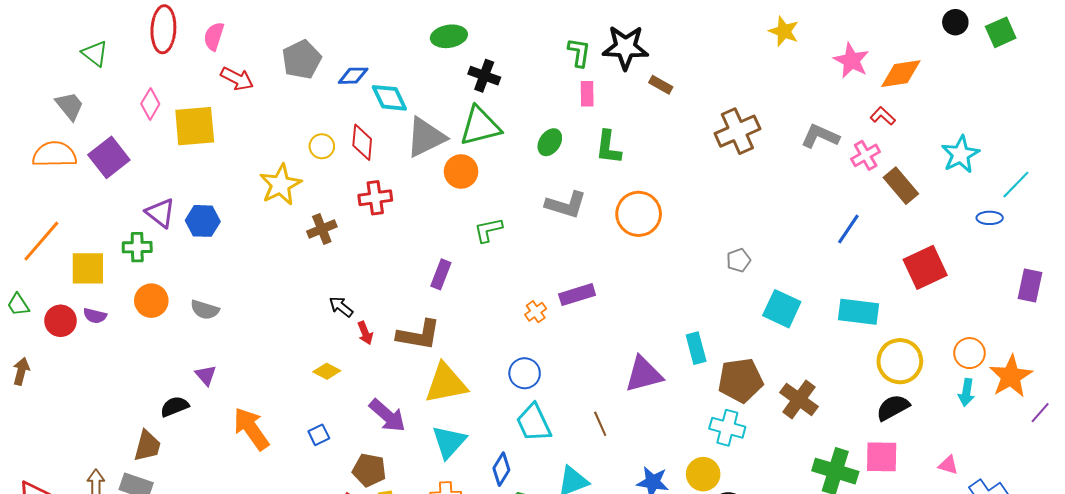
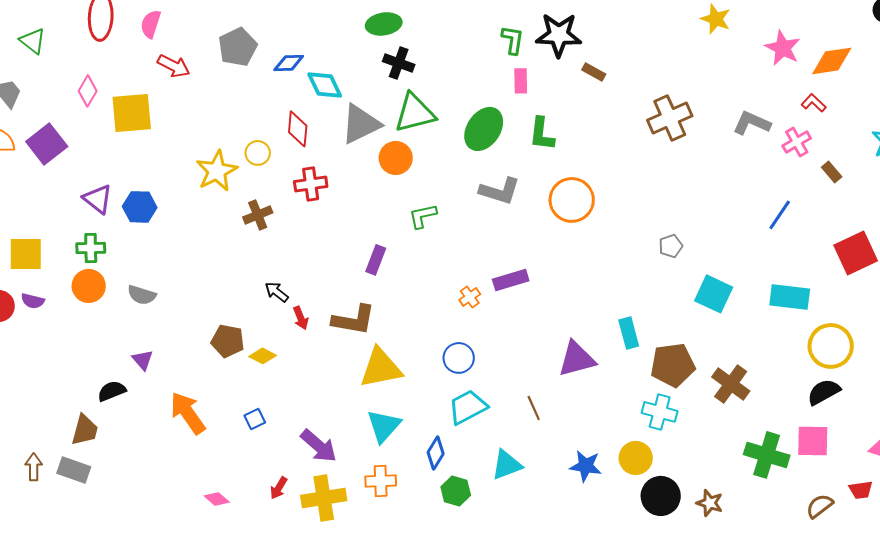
black cross: (484, 76) -> (399, 63), moved
green ellipse: (550, 142) -> (484, 129), size x1.6
yellow circle: (322, 146) -> (258, 153), moved
brown rectangle: (901, 186) -> (832, 172), size x0.6
green cross: (137, 247) -> (91, 248), moved
purple arrow: (387, 416) -> (319, 446), moved
cyan trapezoid: (534, 423) -> (468, 407), turned 87
brown pentagon: (369, 470) -> (228, 341), moved

